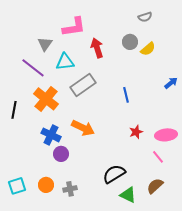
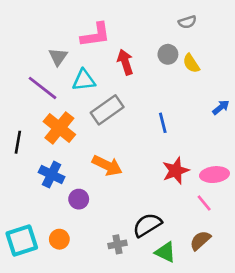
yellow semicircle: (148, 49) -> (191, 63), turned 98
red star: (136, 132) -> (176, 171), size x1.5
blue cross: (51, 135) -> (52, 175), moved
cyan square: (17, 186) -> (22, 240), size x1.4
gray cross: (70, 189) -> (118, 244), moved

